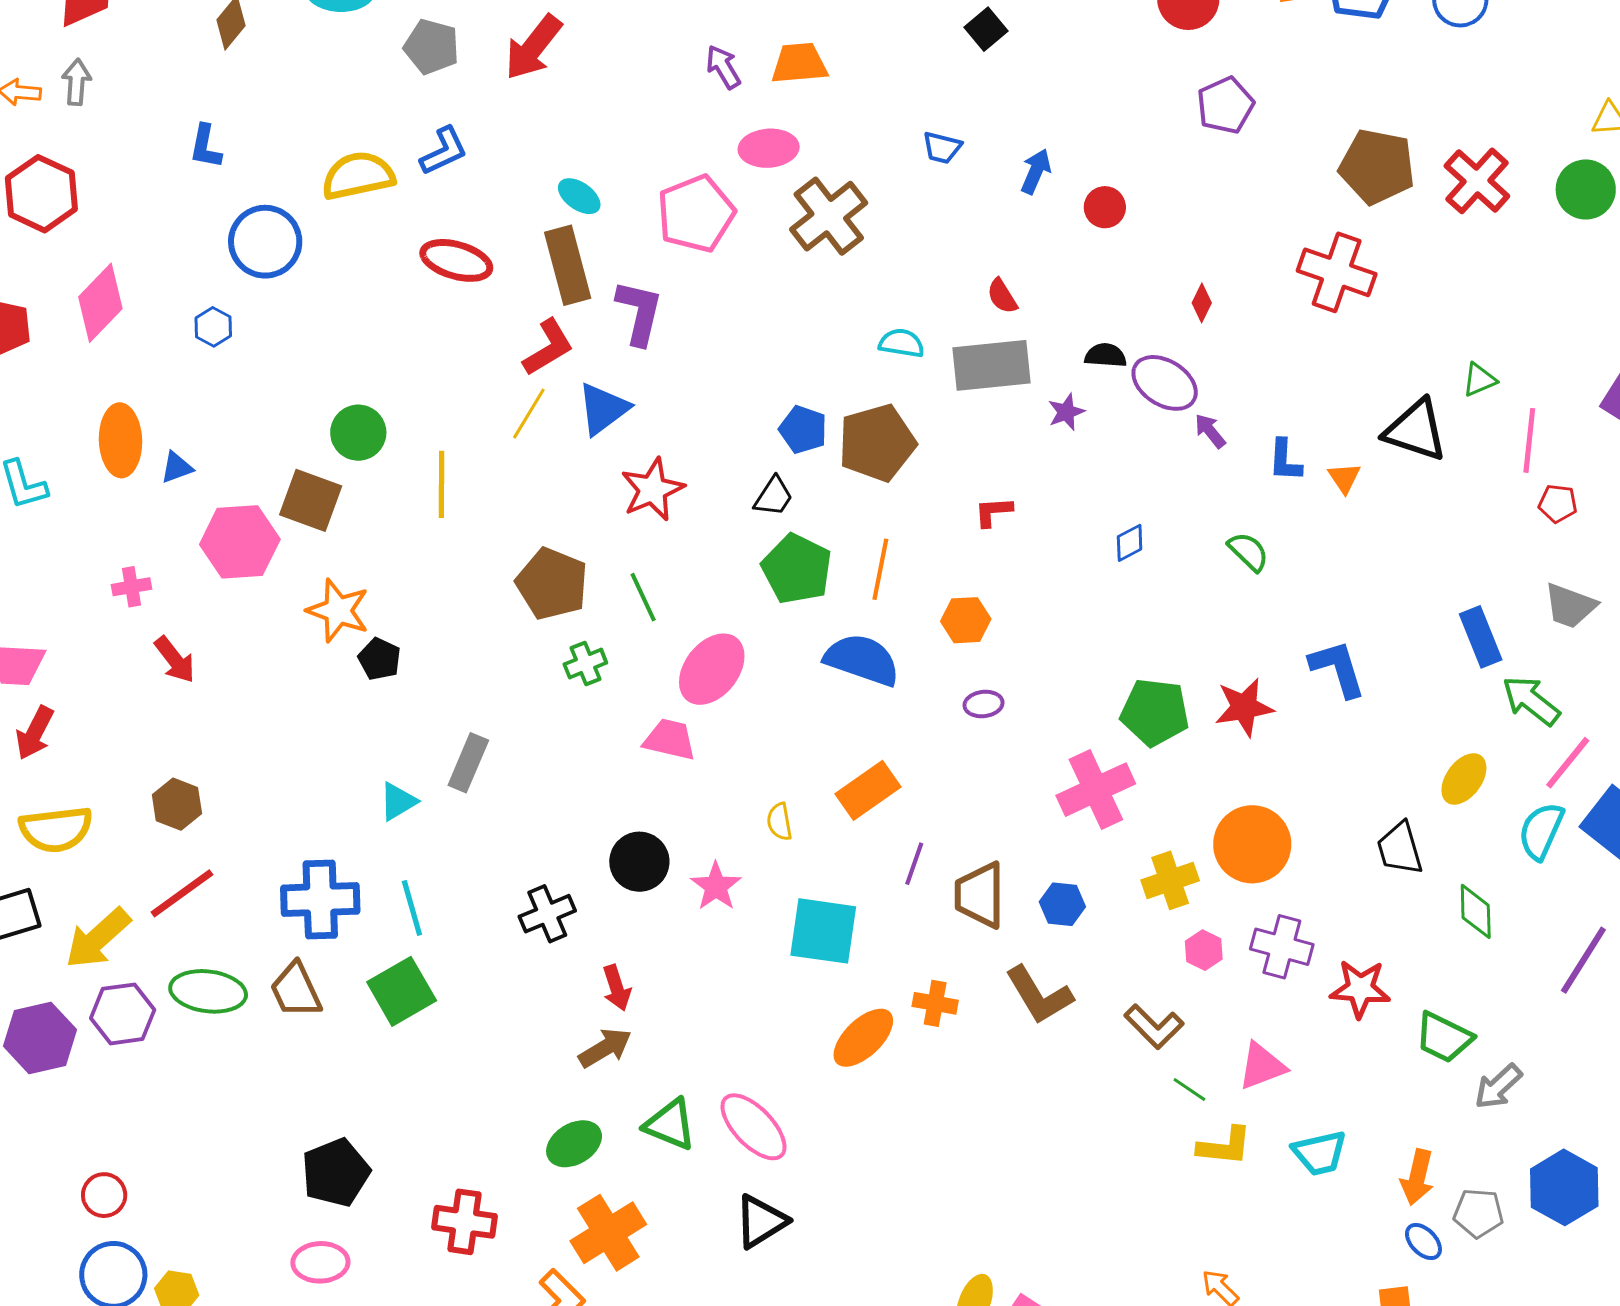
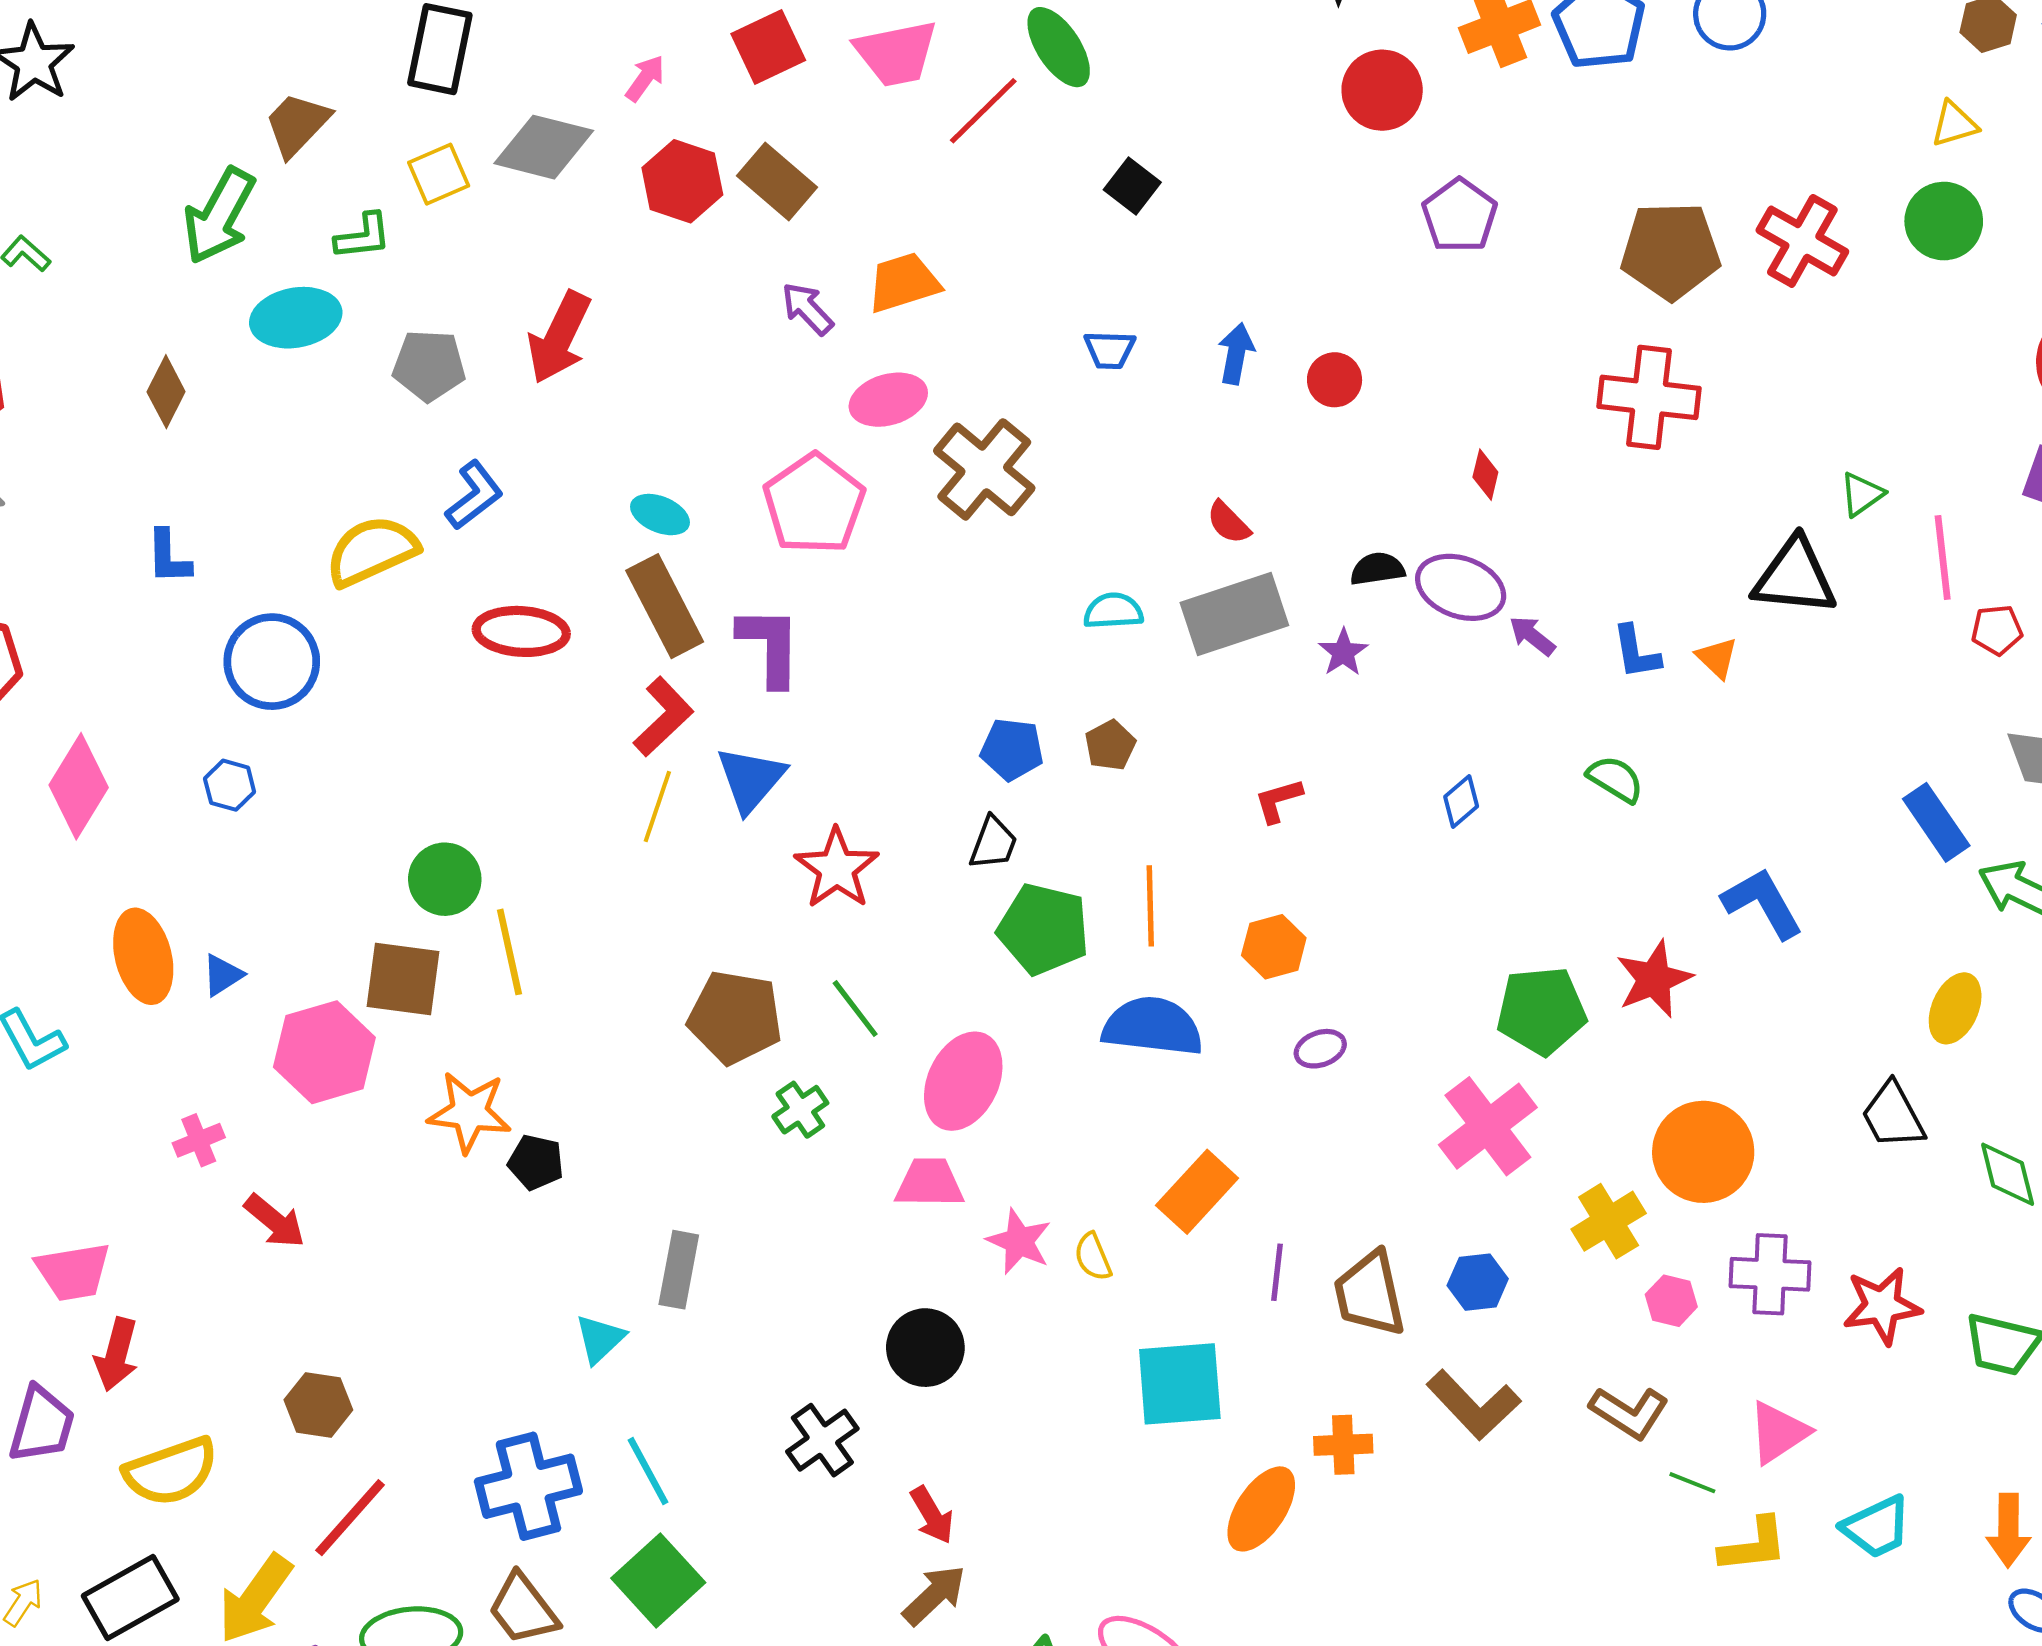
brown pentagon: (877, 443) -> (1110, 745), size x0.5
yellow line: (442, 484) -> (509, 952), moved
pink star: (716, 886) -> (1019, 1241), moved

